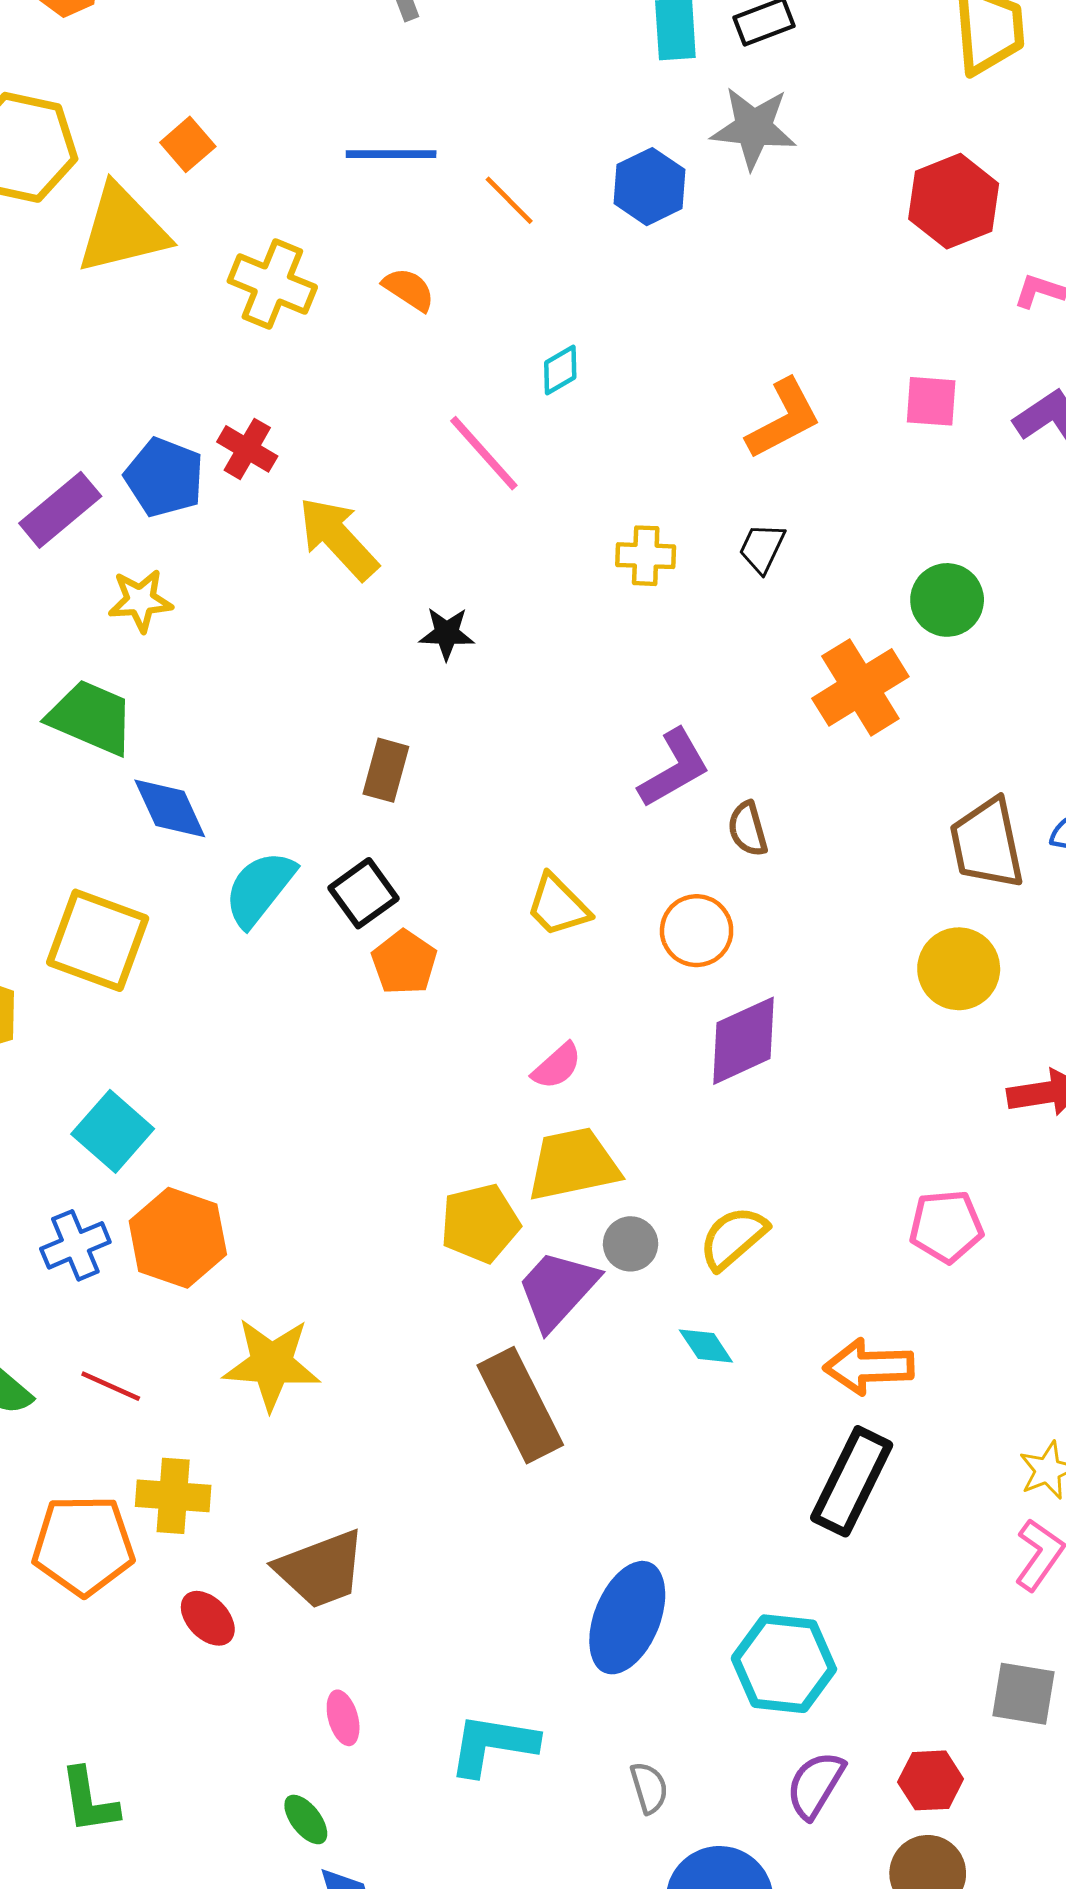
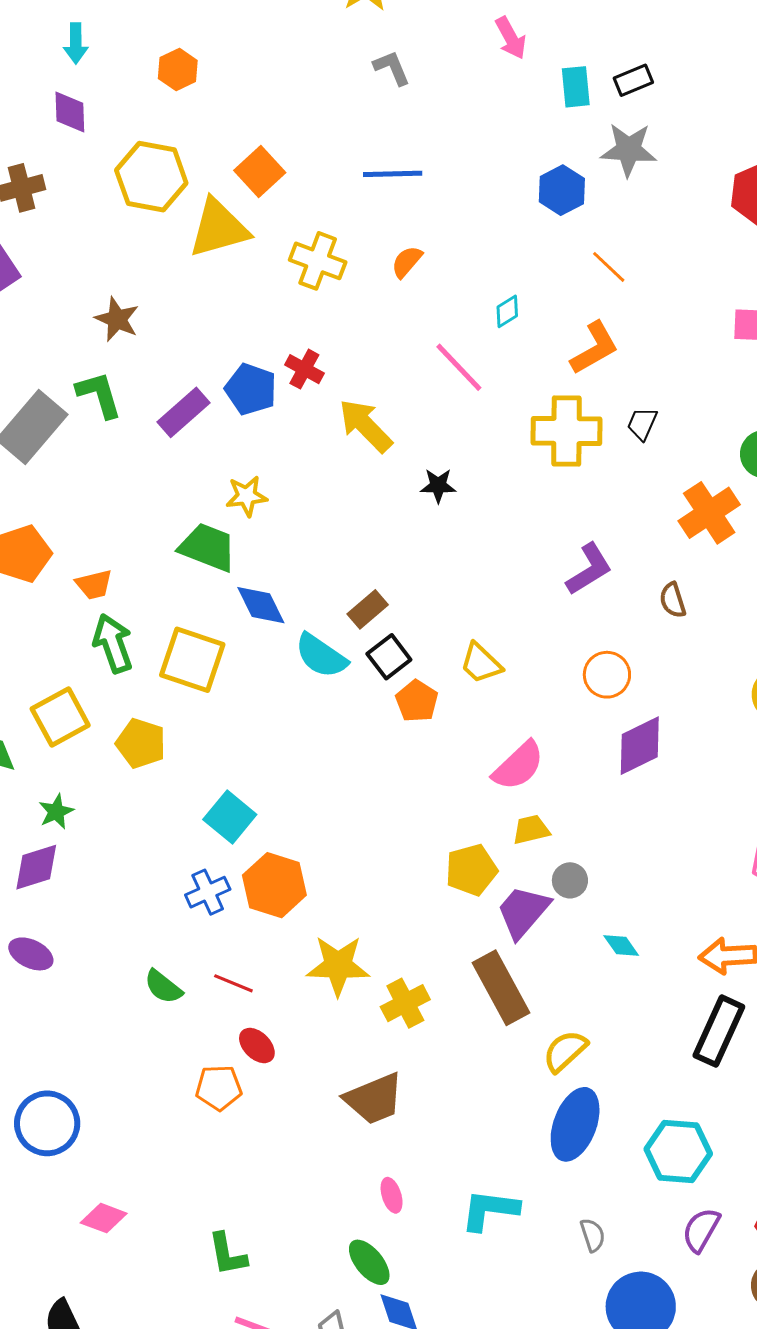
orange square: (188, 144) -> (260, 171), size x1.4
orange line: (509, 200) -> (609, 267), moved
orange semicircle: (409, 289) -> (407, 262), turned -81
orange L-shape: (784, 419) -> (595, 348), moved
yellow cross: (646, 556) -> (566, 431), size x1.8
yellow star: (140, 601) -> (247, 496), moved
brown rectangle: (386, 770) -> (368, 609), moved, turned 36
brown semicircle: (748, 829) -> (673, 600), moved
cyan semicircle: (260, 889) -> (321, 656), turned -92
yellow trapezoid: (558, 906) -> (481, 663), moved
yellow square: (98, 940) -> (192, 660), moved
pink semicircle: (557, 1066) -> (518, 766), size x1.6
yellow trapezoid: (573, 1164) -> (531, 830), size x0.6
yellow semicircle: (733, 1238) -> (565, 1051), moved
yellow cross: (173, 1496) -> (405, 1003), moved, turned -30
orange pentagon: (83, 1545) -> (219, 1088), size x0.7
red ellipse: (208, 1618) -> (257, 1046), moved
green ellipse: (306, 1819) -> (369, 1262), size x1.4

